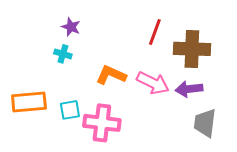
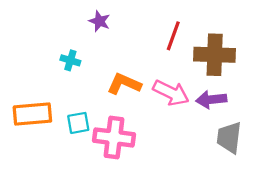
purple star: (71, 27) -> (99, 21), moved

